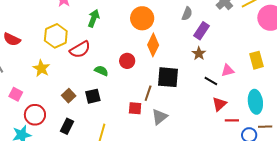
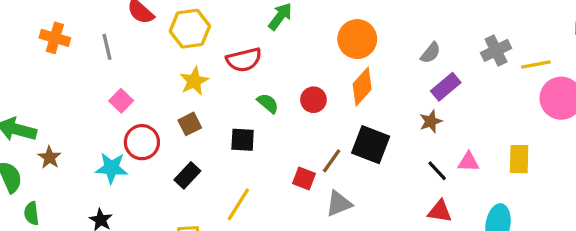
yellow hexagon: (56, 36) -> (190, 29), moved
yellow star: (41, 68) -> (194, 81), moved
brown square: (69, 96) -> (190, 124), moved
red triangle: (219, 104) -> (440, 211), turned 35

